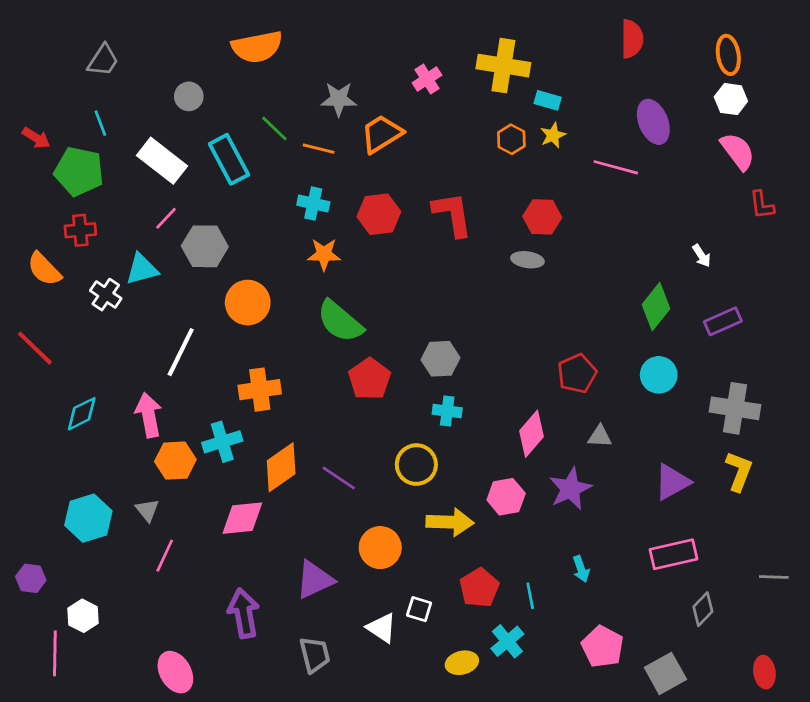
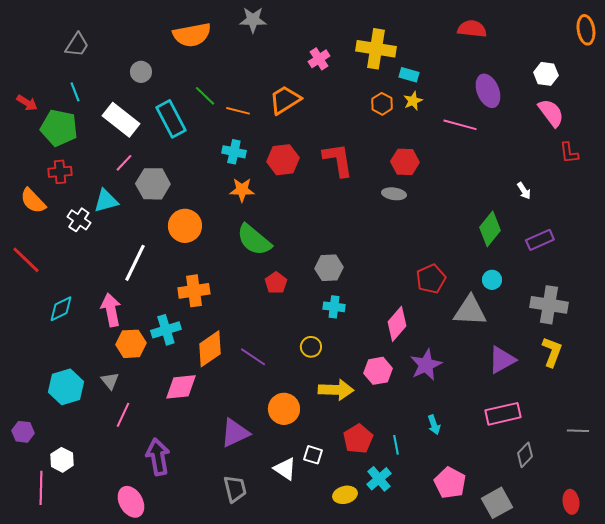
red semicircle: (632, 39) -> (472, 29), turned -84
orange ellipse: (728, 55) -> (586, 30), moved
gray star: (339, 99) -> (253, 20), moved
cyan circle: (659, 375) -> (492, 280), size x0.7
red pentagon: (370, 379) -> (276, 283), size x0.7
gray triangle: (600, 436) -> (470, 311), moved, size x1.8
yellow circle: (416, 465) -> (311, 347), size x0.7
purple arrow: (244, 613) -> (158, 457), moved

